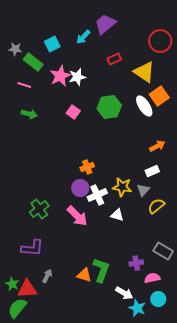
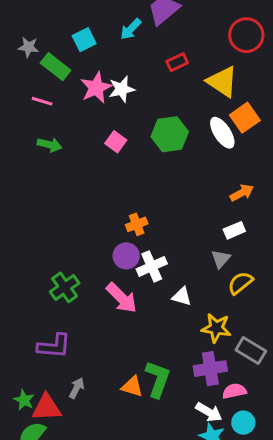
yellow star: (122, 187) -> (216, 328), moved
purple cross: (136, 263) -> (210, 369), size x1.5
white arrow: (124, 293) -> (209, 412), moved

